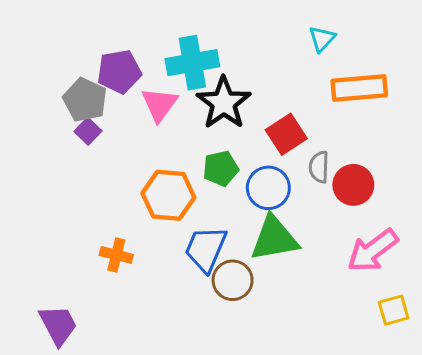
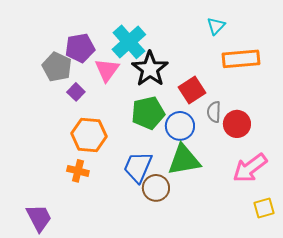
cyan cross: (192, 63) -> (129, 42), turned -32
purple square: (88, 131) -> (76, 92), moved
green pentagon: (221, 168) -> (148, 113), size x1.4
orange hexagon: (168, 195) -> (89, 135), moved

